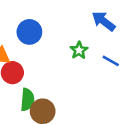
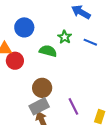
green semicircle: (27, 100) -> (48, 51), moved, turned -72

